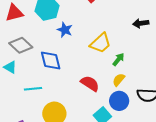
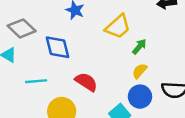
red semicircle: (90, 83) -> (86, 82), moved

